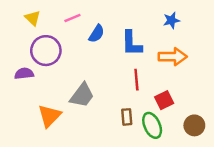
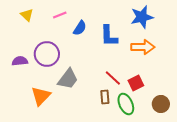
blue star: (171, 20) -> (142, 17), size x1.6
purple circle: (46, 51) -> (47, 54), moved
red line: (136, 80) -> (113, 78), moved, turned -42

